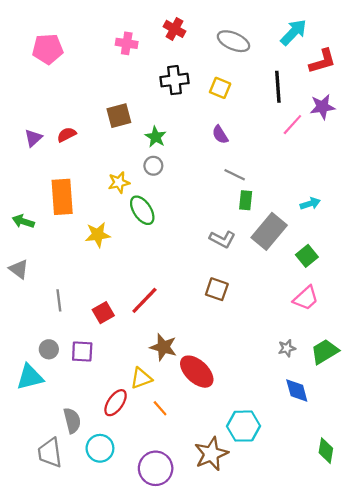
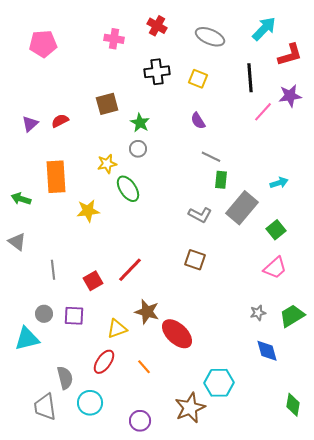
yellow triangle: (141, 378) -> (117, 329), moved
purple circle: (156, 468) -> (140, 421), size x0.7

